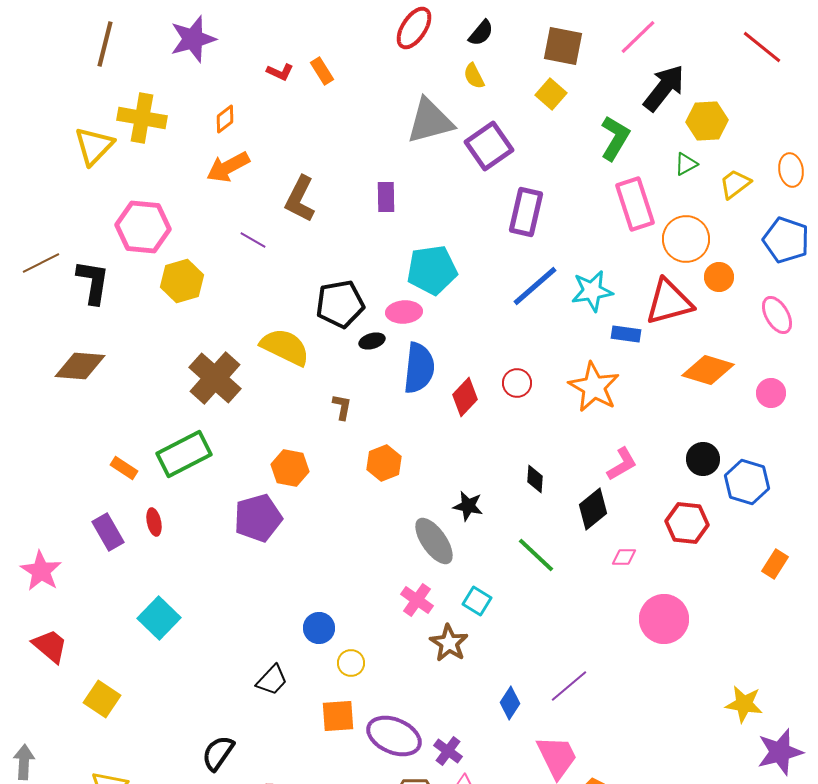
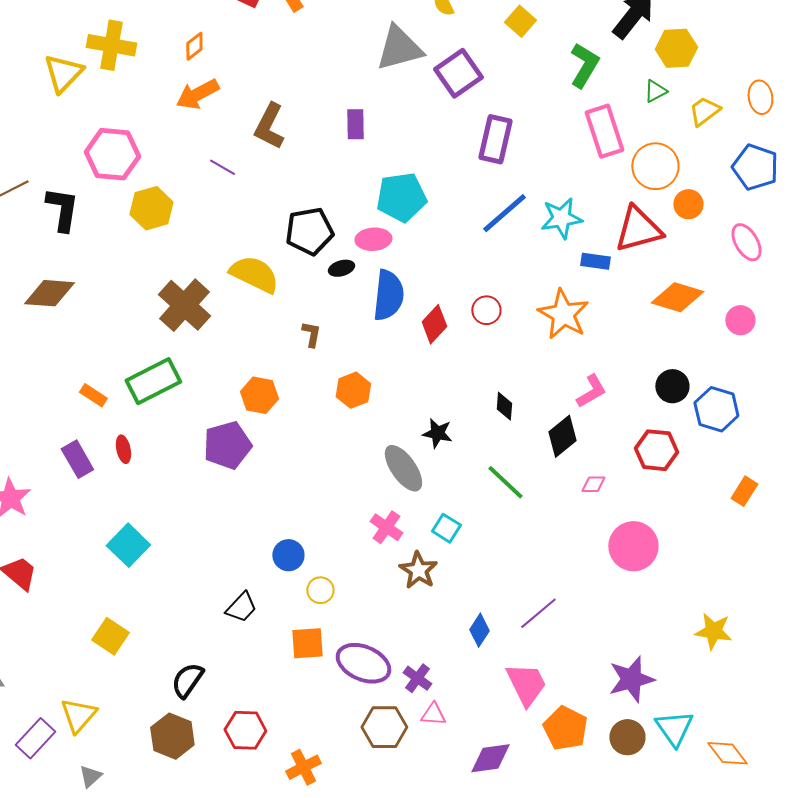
yellow square: (102, 699) -> (110, 636), moved
purple star: (780, 752) -> (631, 679), moved

